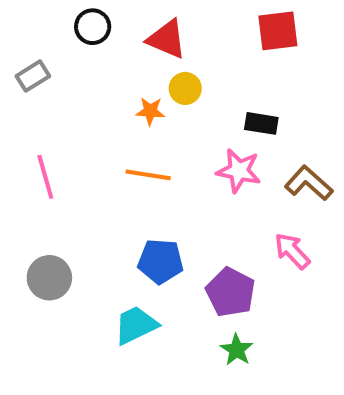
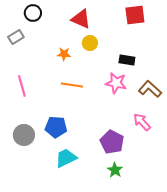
black circle: (93, 27) -> (33, 13), moved
orange star: (150, 111) -> (64, 54), moved
blue pentagon: (161, 261) -> (56, 127), moved

